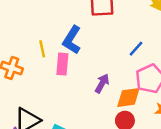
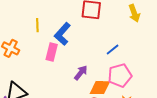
yellow line: (42, 49) -> (37, 25), moved

